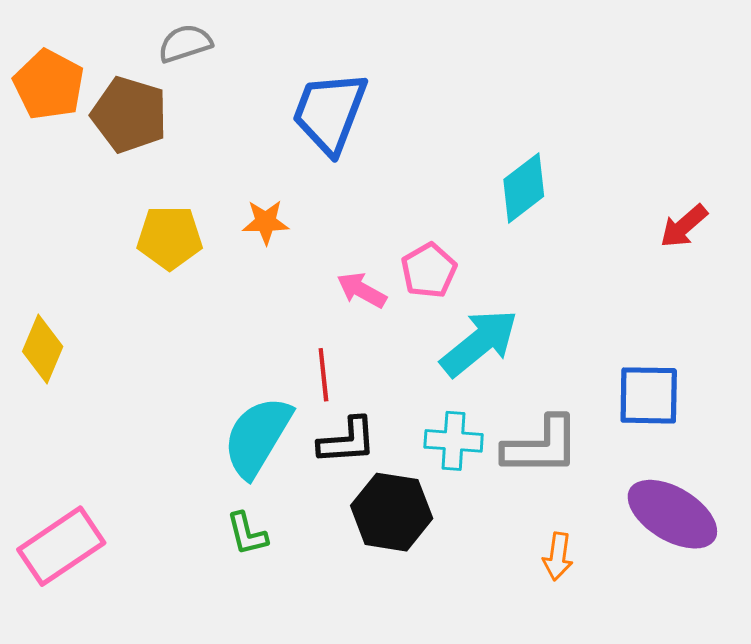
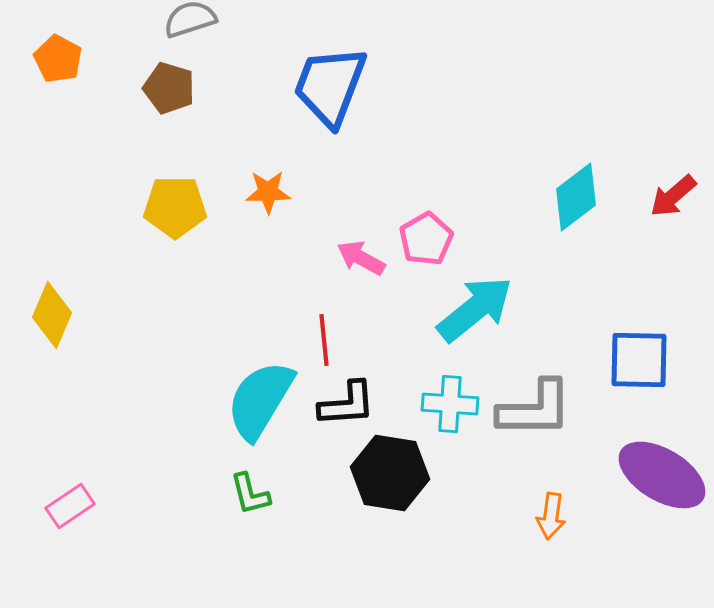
orange pentagon: (49, 85) -> (58, 59), size x0.7
brown pentagon: (129, 115) -> (169, 88), moved, size x0.7
cyan diamond: (524, 188) -> (576, 197), moved
pink rectangle: (61, 546) -> (70, 506), size x0.6

